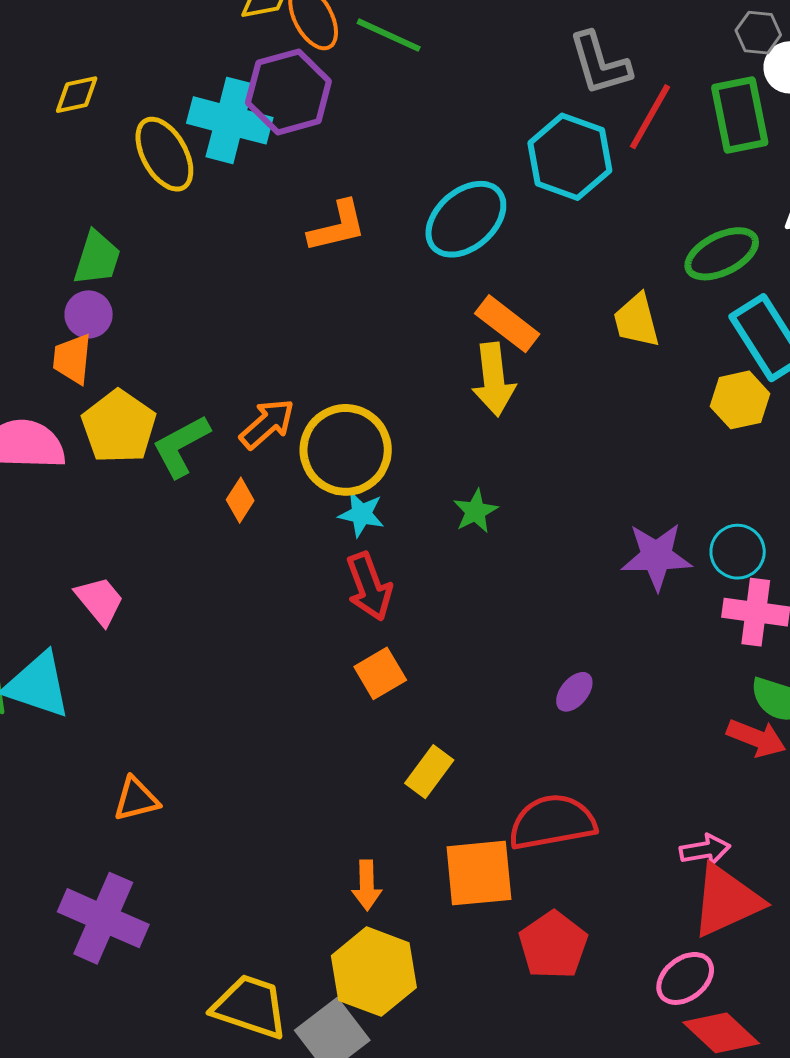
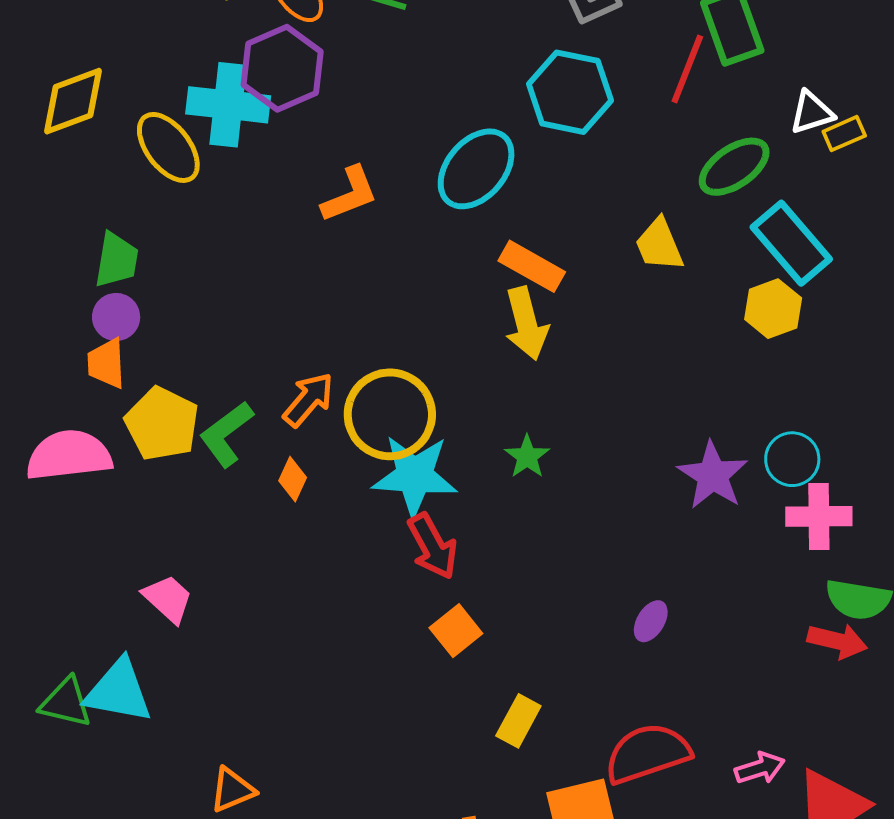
yellow diamond: (77, 95) -> (73, 101), size x1.6
red line: (650, 117) -> (687, 69), moved
cyan star: (361, 514) -> (415, 476), size x1.8
purple star: (656, 556) -> (713, 475), turned -30
pink arrow: (705, 850) -> (760, 768), moved

